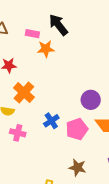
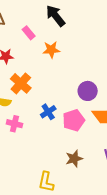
pink rectangle: (32, 34) -> (29, 33), moved, turned 40
orange star: (46, 49) -> (51, 50), moved
brown star: (77, 167) -> (74, 159), turned -30

